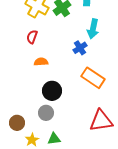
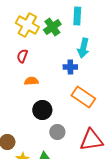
blue cross: (80, 48) -> (70, 67), turned 32
gray circle: (46, 113) -> (57, 132), moved

